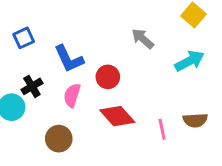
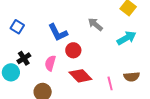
blue square: (24, 38) -> (17, 27), turned -32
blue L-shape: (69, 59) -> (58, 32), moved

